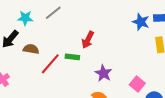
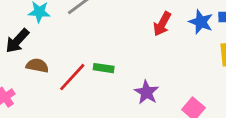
red arrow: (88, 40) -> (162, 24), moved
brown semicircle: (31, 49) -> (37, 66), moved

